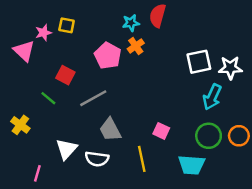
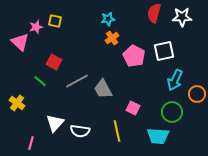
red semicircle: (158, 16) -> (154, 13), moved
pink pentagon: (108, 56) -> (134, 56), moved
white star: (230, 68) -> (182, 17), moved
gray trapezoid: (110, 130) -> (103, 89), moved
orange circle: (239, 136) -> (197, 94), moved

